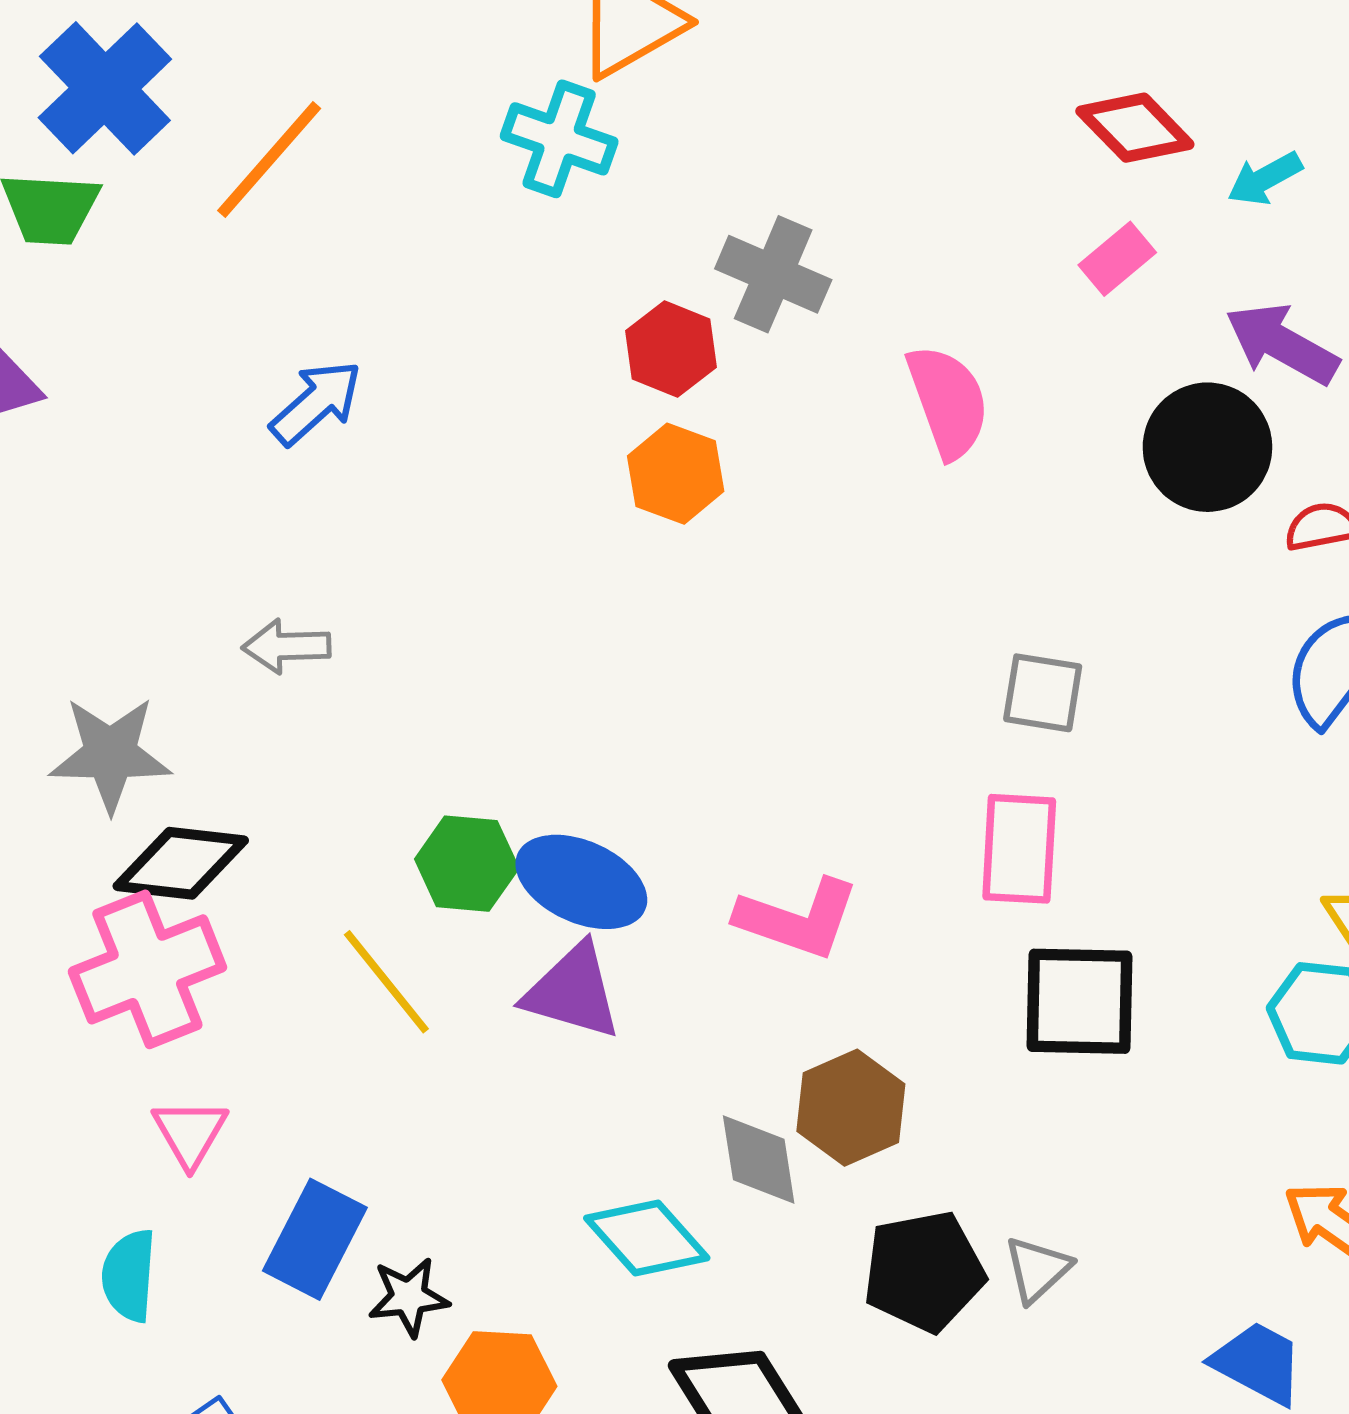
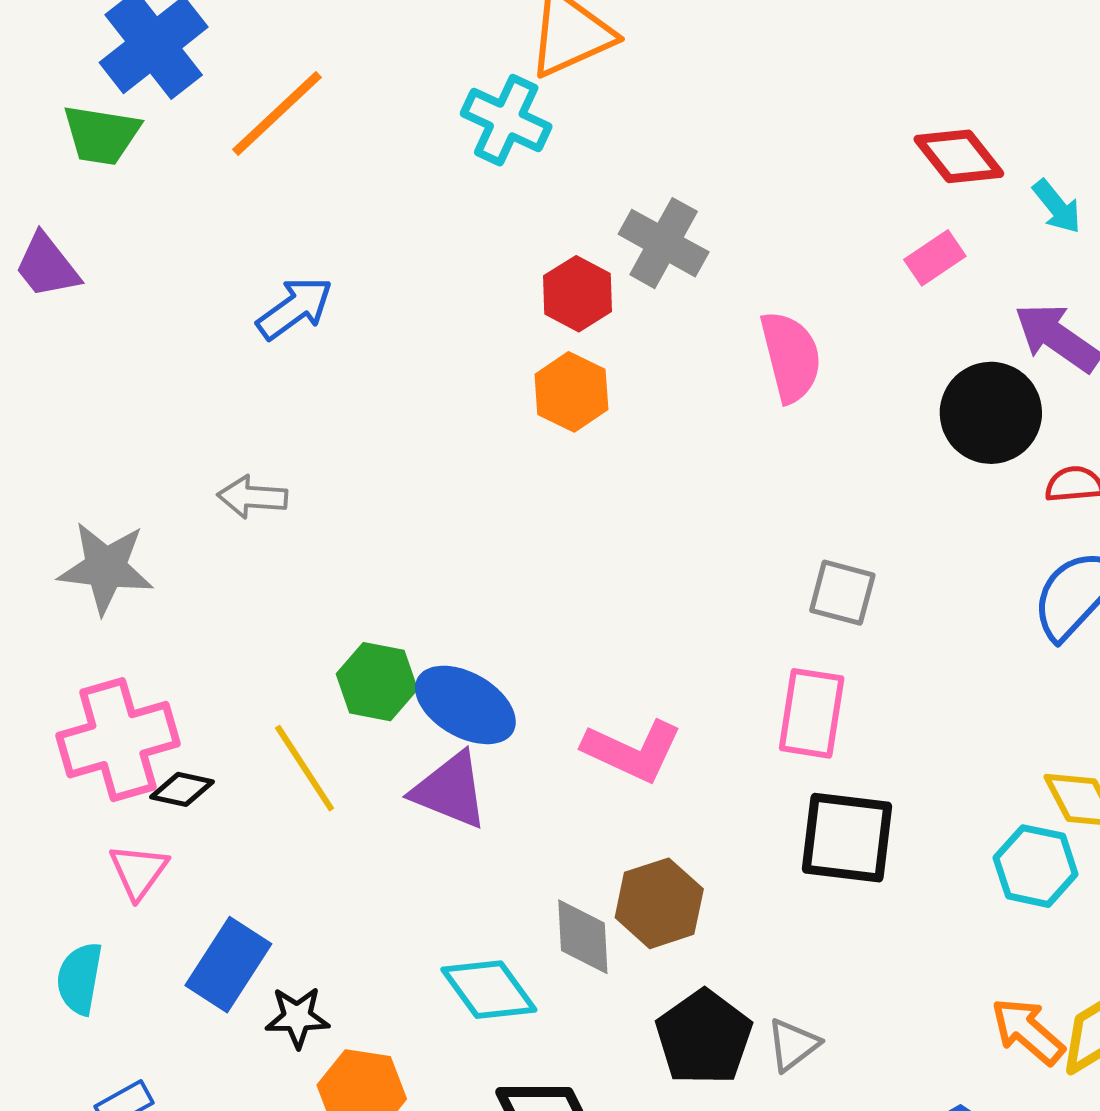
cyan arrow: (1265, 179) -> (1057, 207), turned -106
black diamond: (181, 863) -> (182, 789), moved, size x0.6
black pentagon: (924, 1271) -> (704, 1037), turned -30

